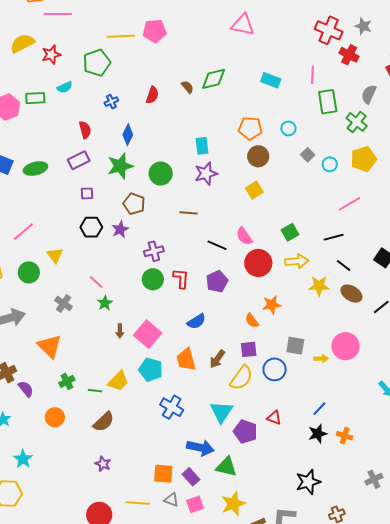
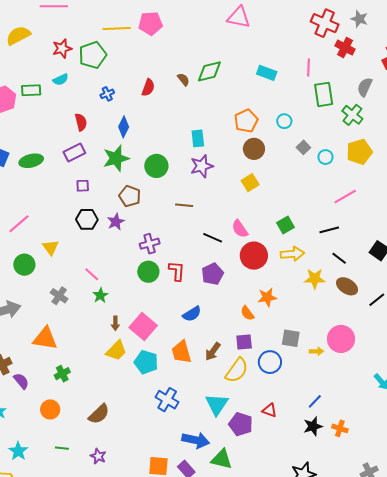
red star: (51, 55) -> (62, 49), moved
orange pentagon: (250, 128) -> (246, 121), turned -30
orange triangle: (50, 346) -> (45, 338), turned -36
yellow trapezoid: (118, 381) -> (116, 351), moved
green line: (95, 391) -> (62, 448), moved

